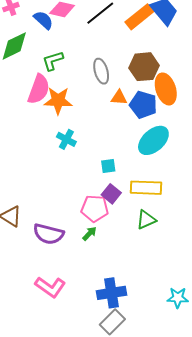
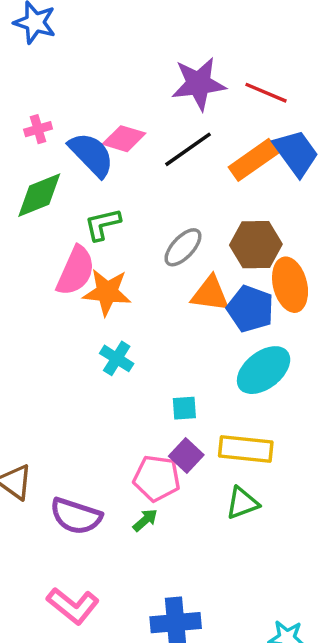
blue semicircle: (43, 20) -> (91, 155), size x1.4
gray ellipse: (101, 71) -> (183, 247), turned 55
orange triangle: (119, 98) -> (210, 294), size x1.4

